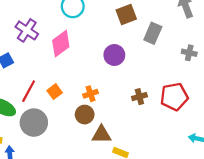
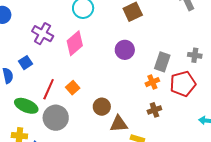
gray rectangle: (153, 33) -> (162, 62), moved
gray cross: (189, 53) -> (195, 55), moved
orange cross: (91, 94) -> (152, 82), moved
brown cross: (139, 97) -> (154, 110), moved

